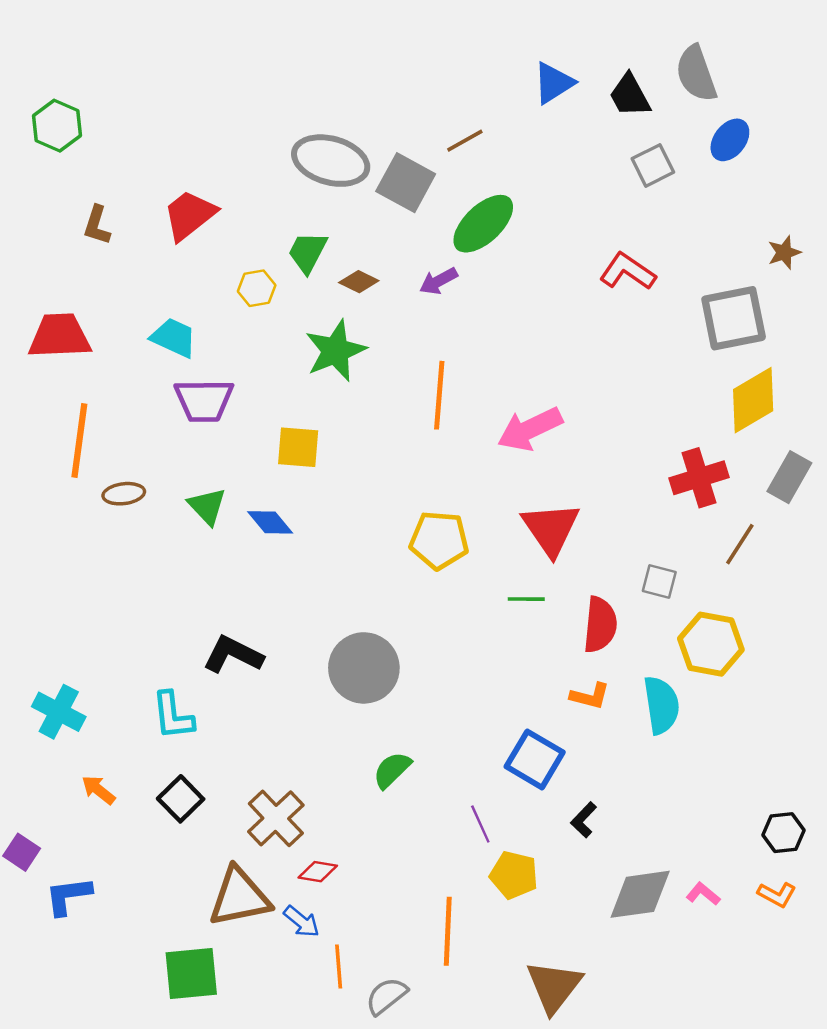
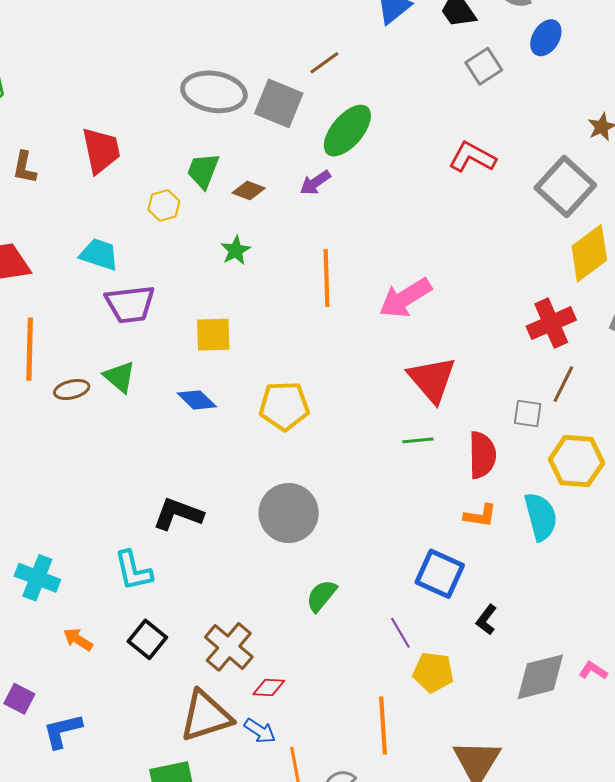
red trapezoid: (190, 215) -> (101, 150), turned 123
gray square: (734, 318) -> (565, 187), turned -30
green star: (336, 351) -> (236, 250), size x0.6
green triangle: (207, 506) -> (120, 377), moved
yellow pentagon: (439, 540) -> (284, 406), moved
brown line: (740, 544) -> (563, 384), moved

